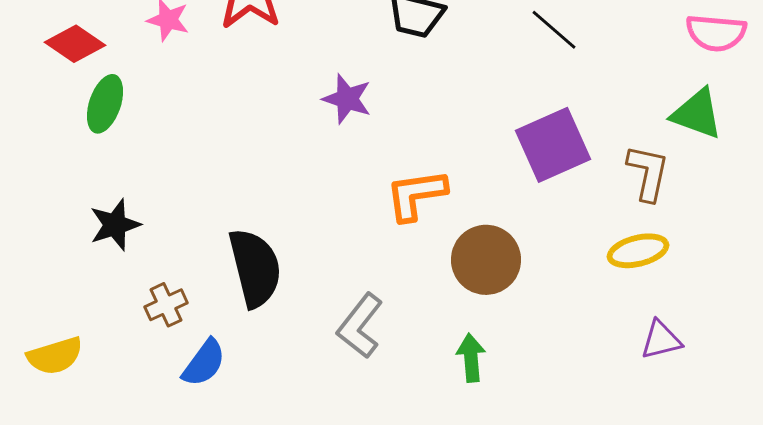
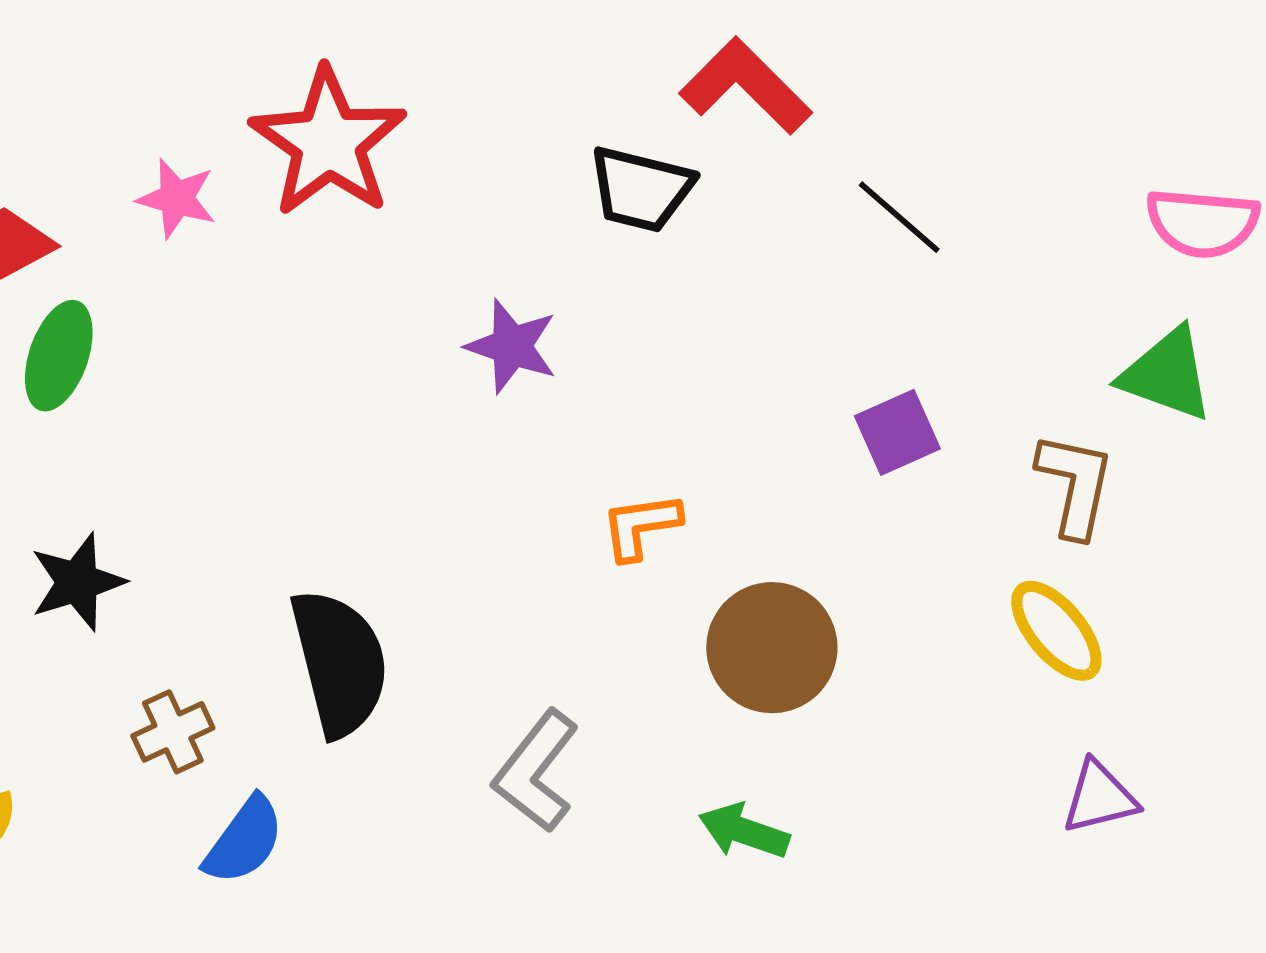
purple square: (553, 145) -> (897, 432), size x0.6
orange L-shape: (416, 195) -> (641, 526), size x0.7
yellow ellipse: (638, 251) -> (1056, 631), turned 64
green arrow: (471, 358) -> (744, 831), turned -66

